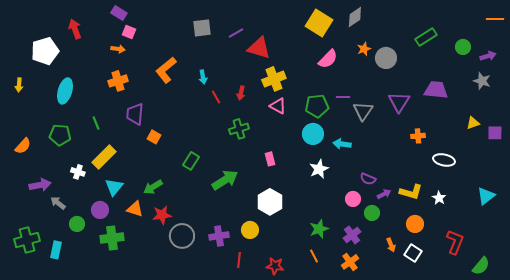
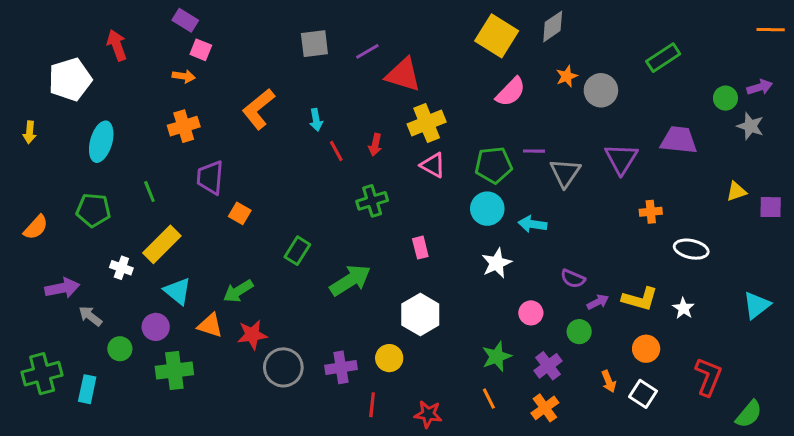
green circle: (463, 47) -> (725, 98), moved
cyan triangle: (114, 187) -> (177, 291), turned -30
pink circle: (353, 199) -> (531, 313), moved

